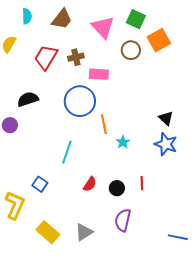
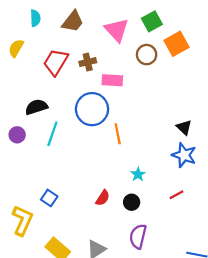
green square: (136, 19) -> (152, 21), turned 36
cyan star: (123, 142) -> (138, 174), moved
cyan line: (67, 152) -> (52, 134), moved
red line: (142, 183) -> (177, 195), moved, turned 64

